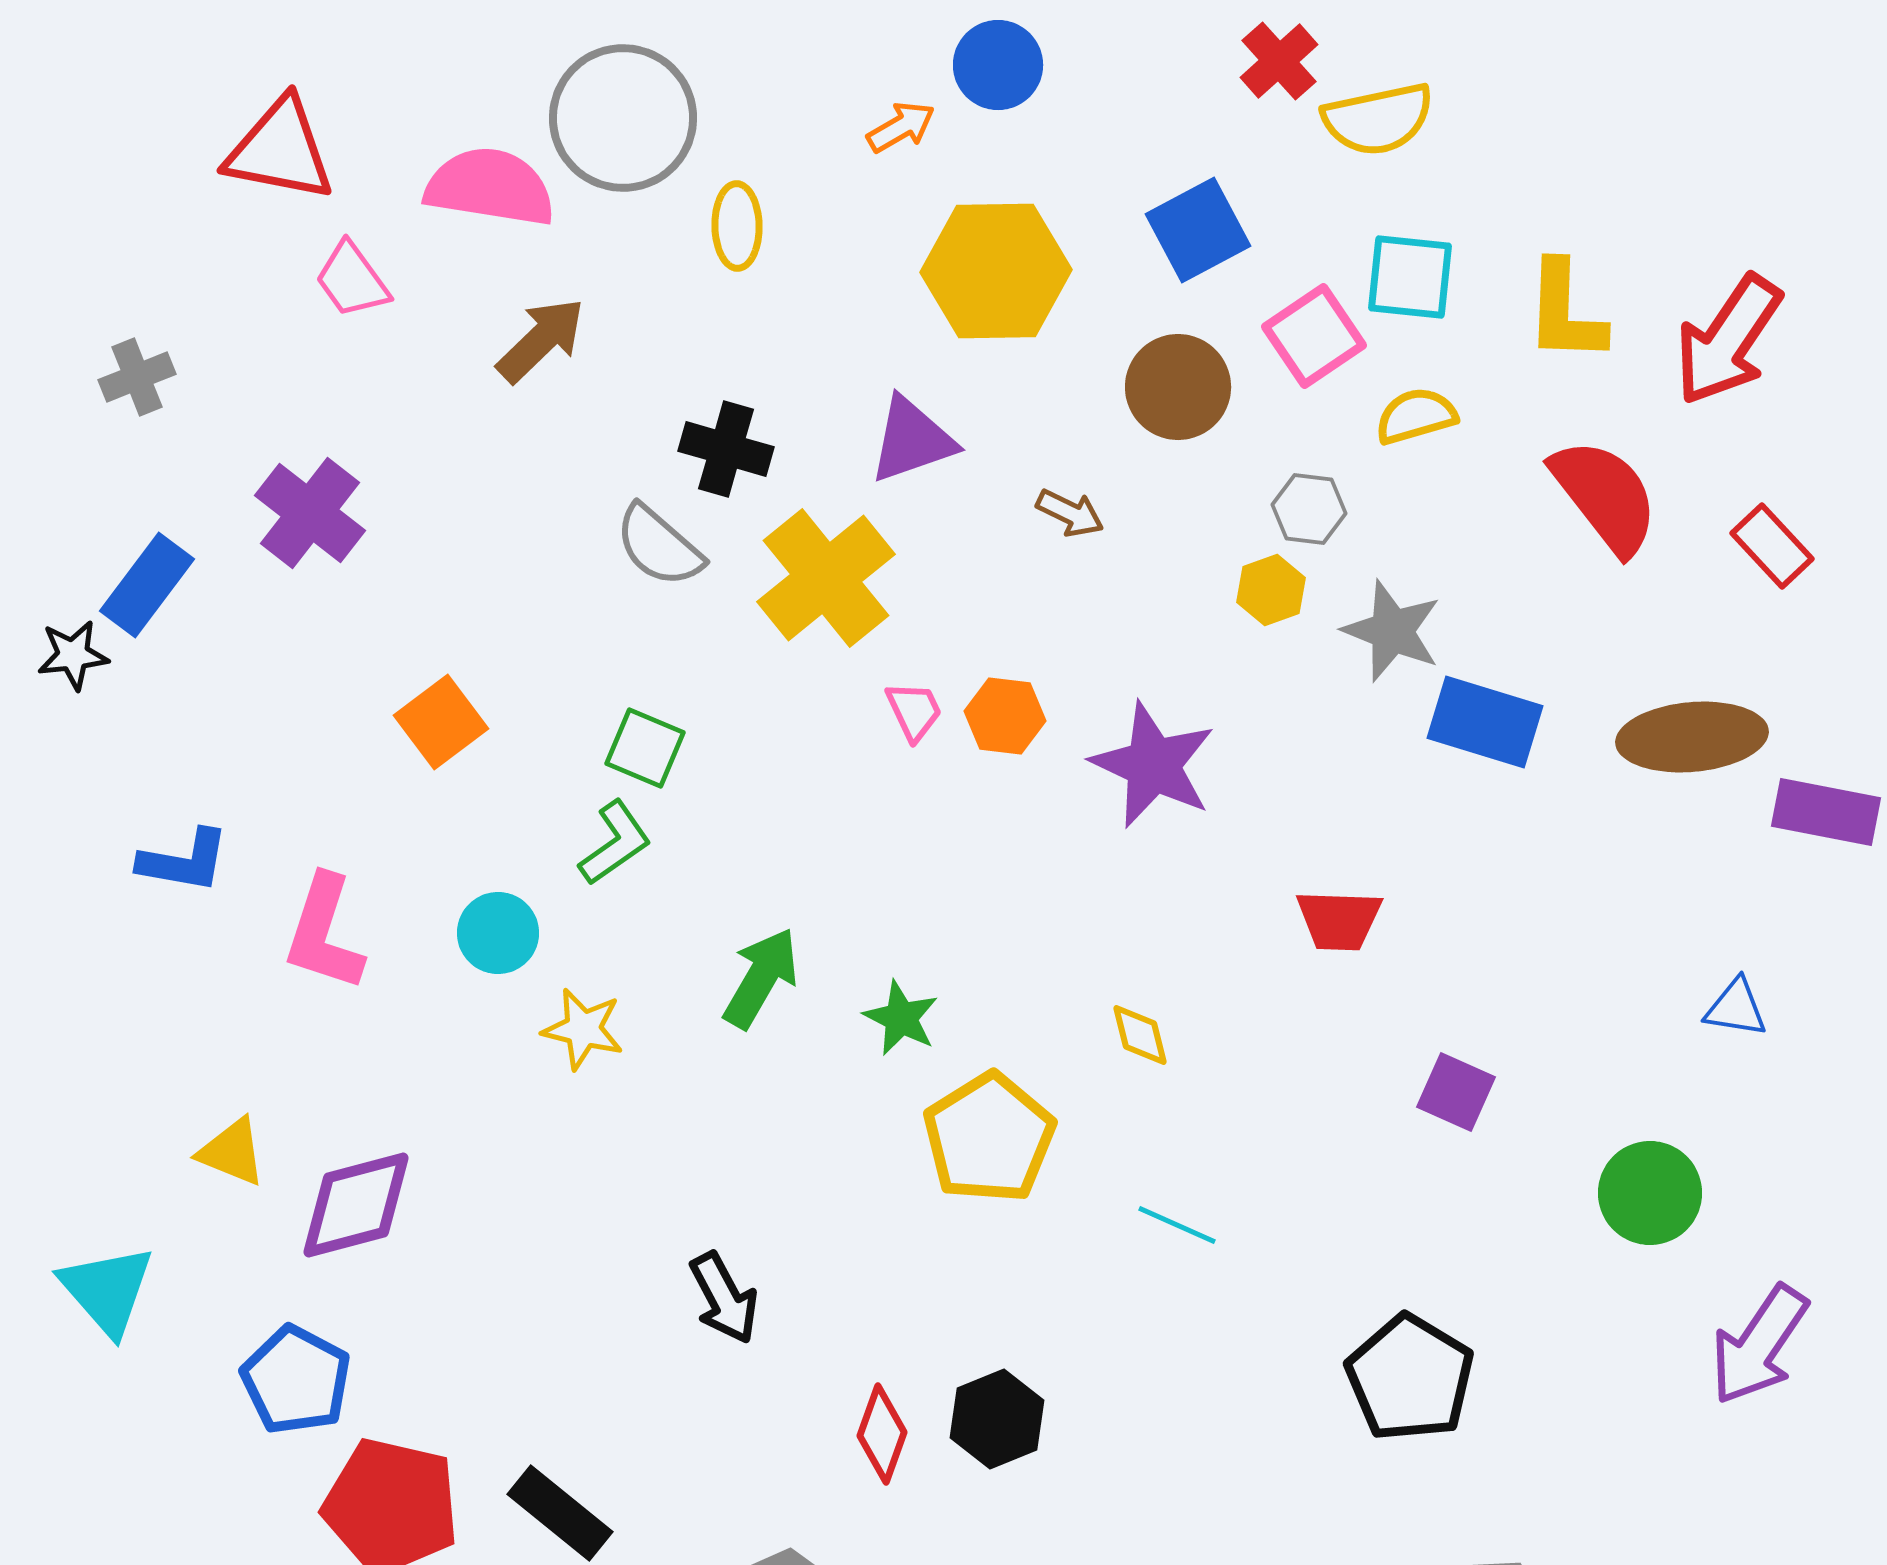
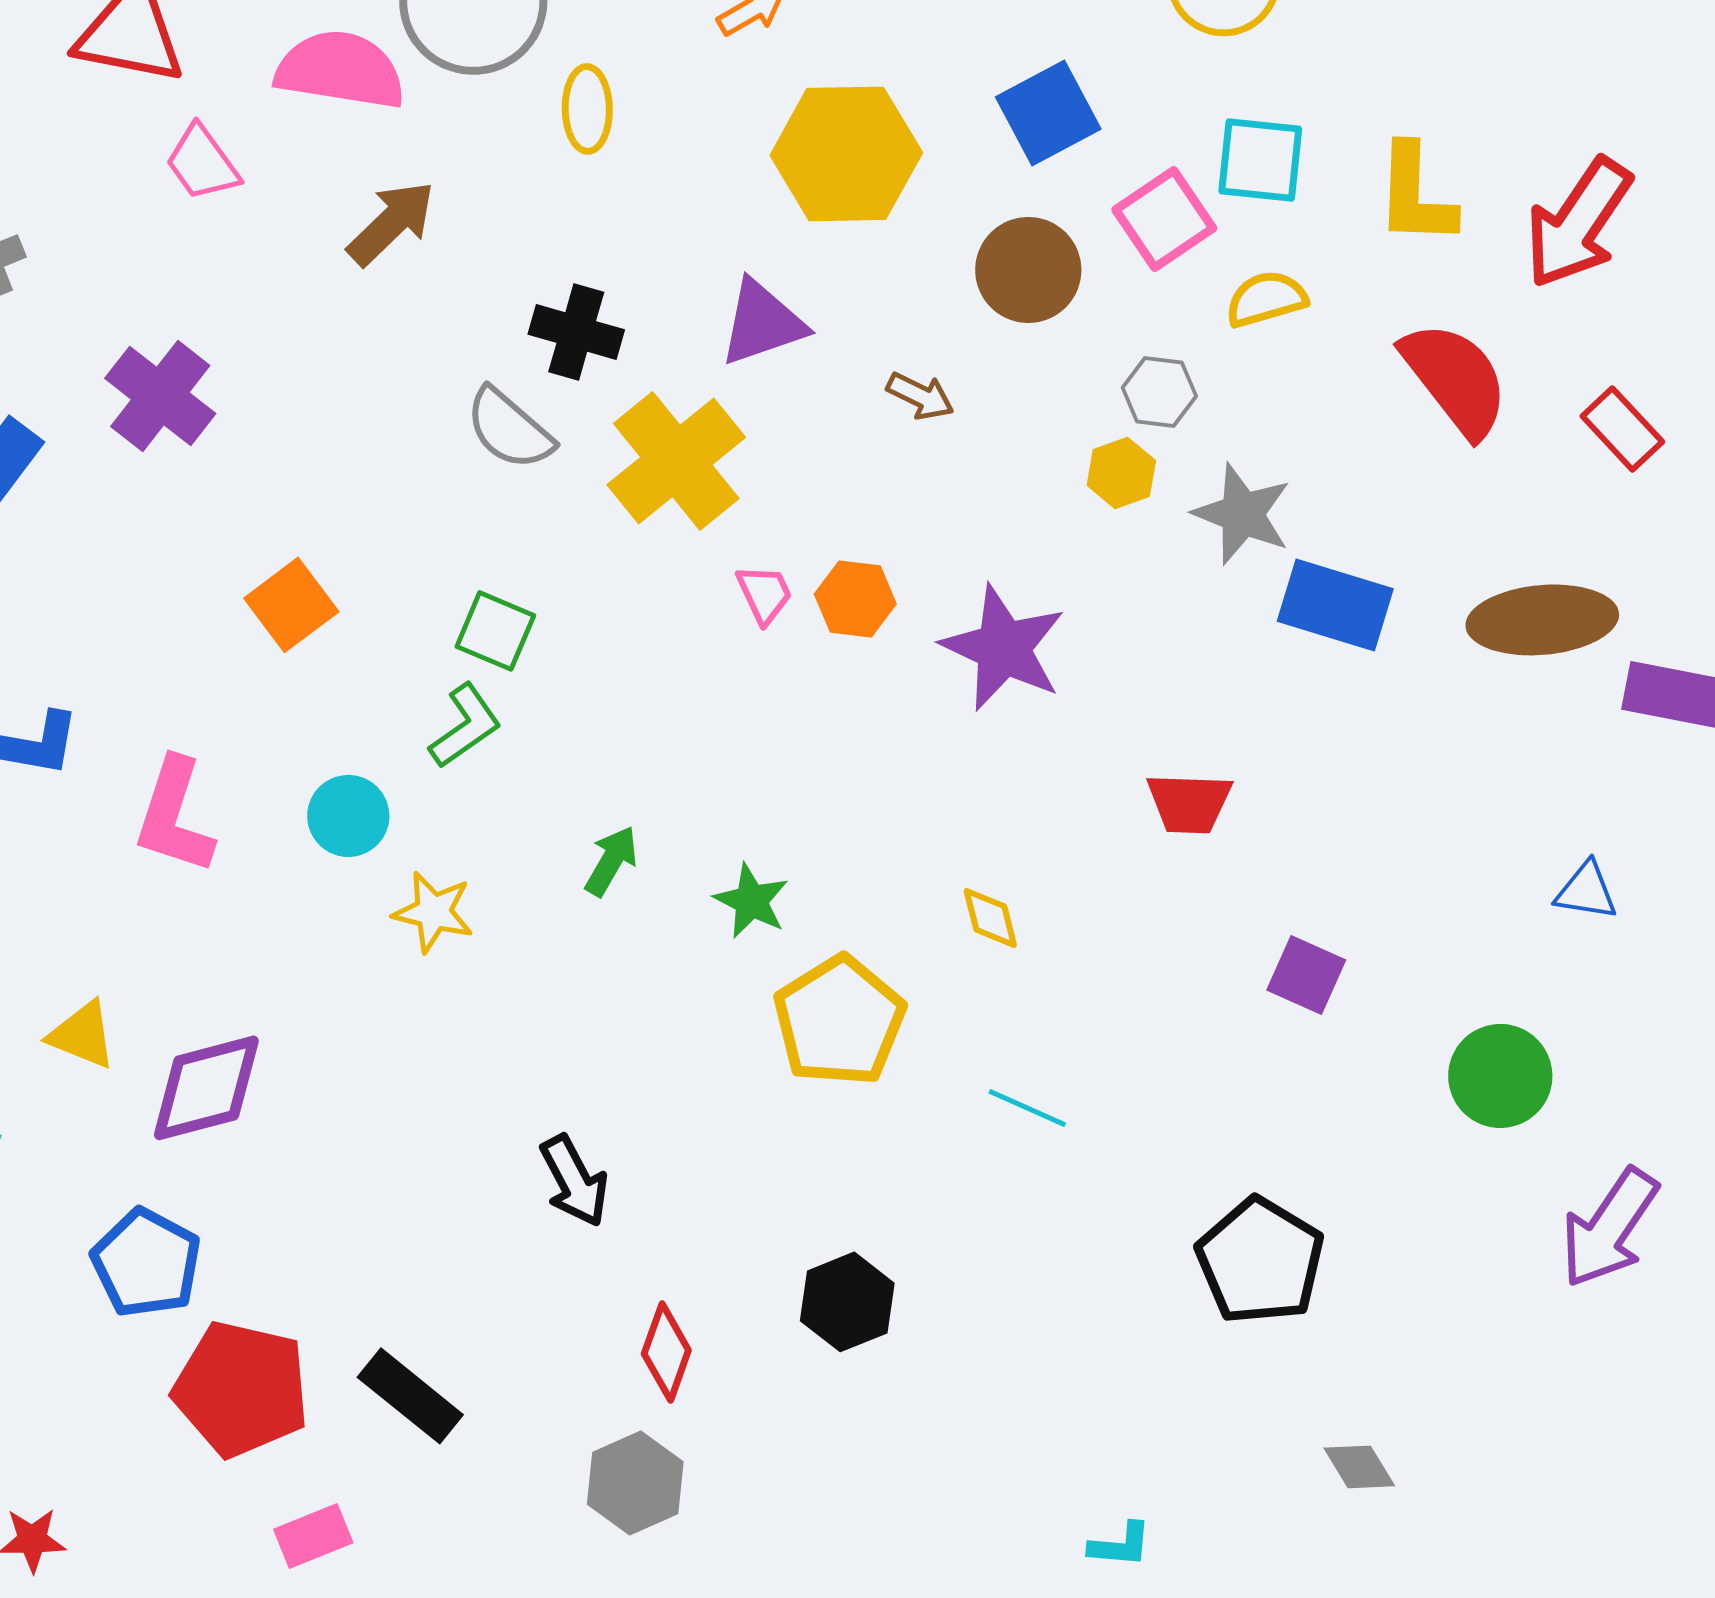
green arrow: (761, 978) -> (611, 861), size x0.7
red diamond: (882, 1434) -> (666, 1352), moved

